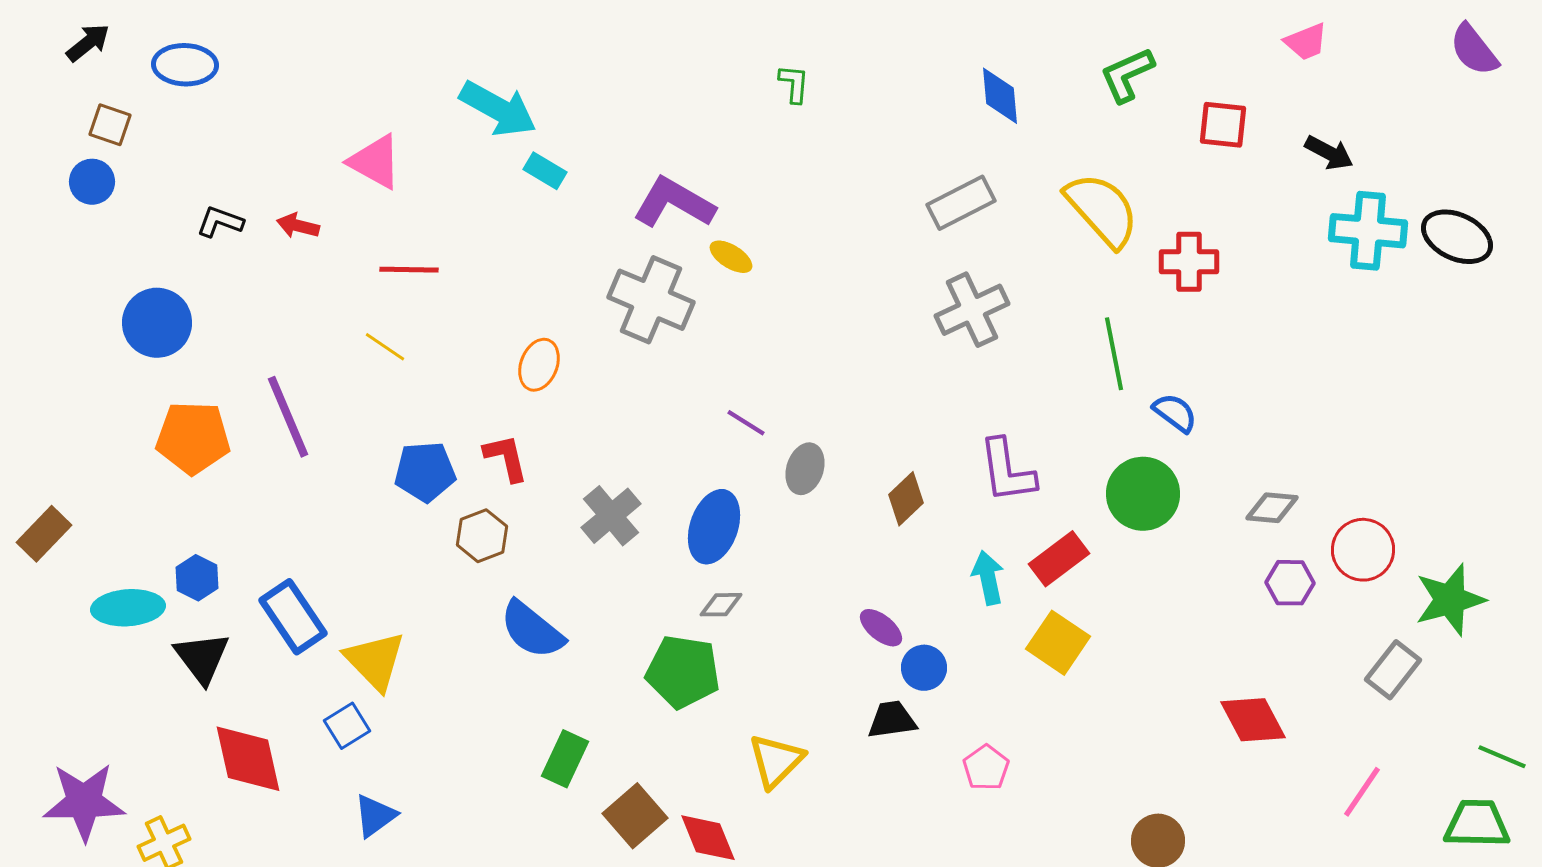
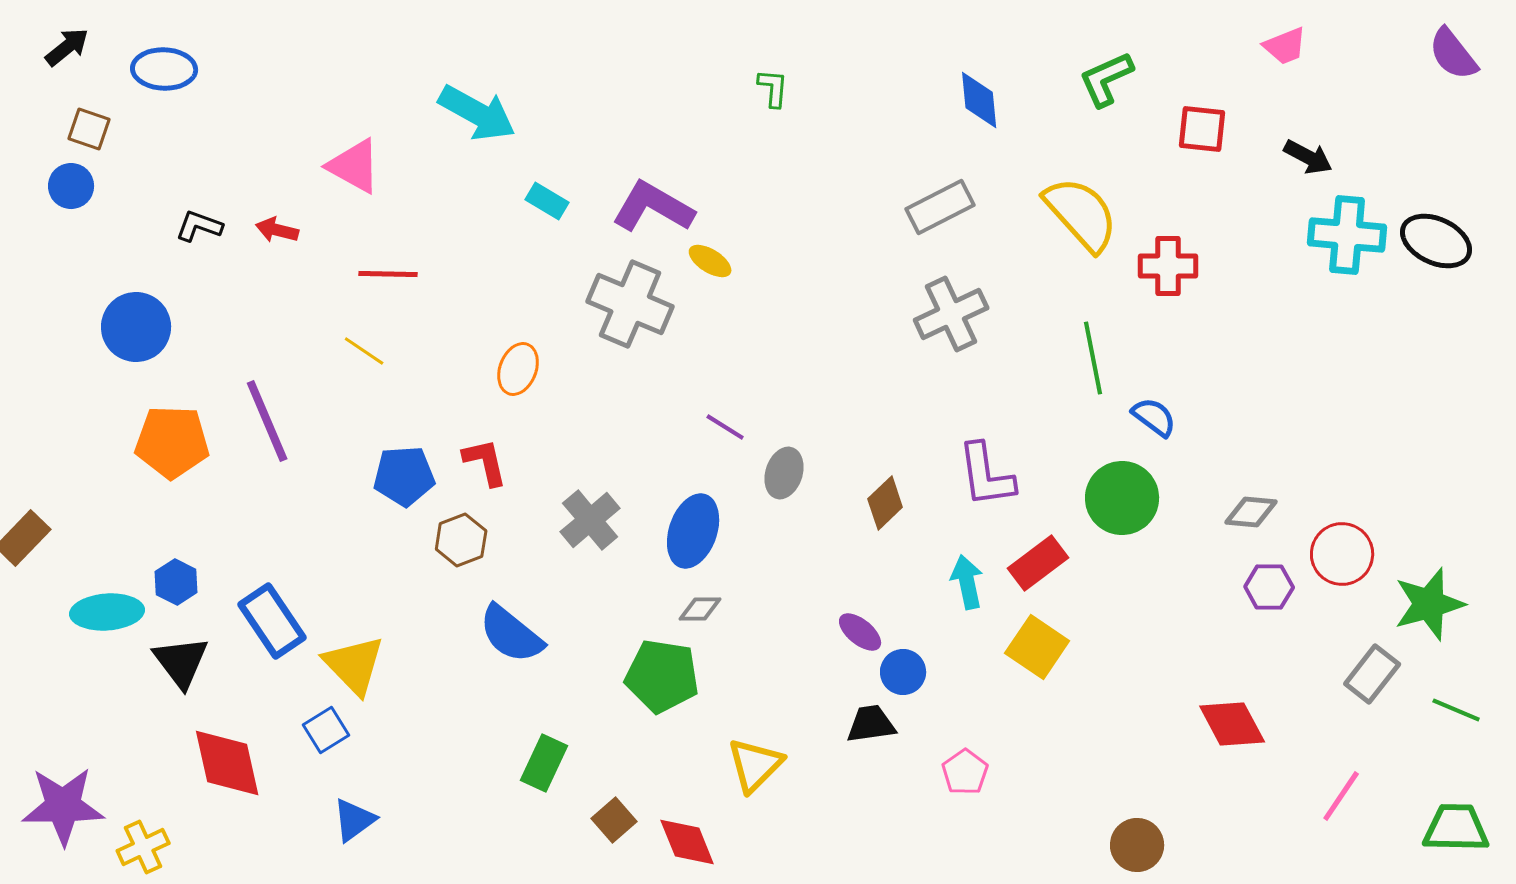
cyan rectangle: (545, 171) -> (547, 201), moved
green line: (1502, 757) -> (1456, 710), moved
brown square: (635, 816) -> (614, 820), size x0.7

